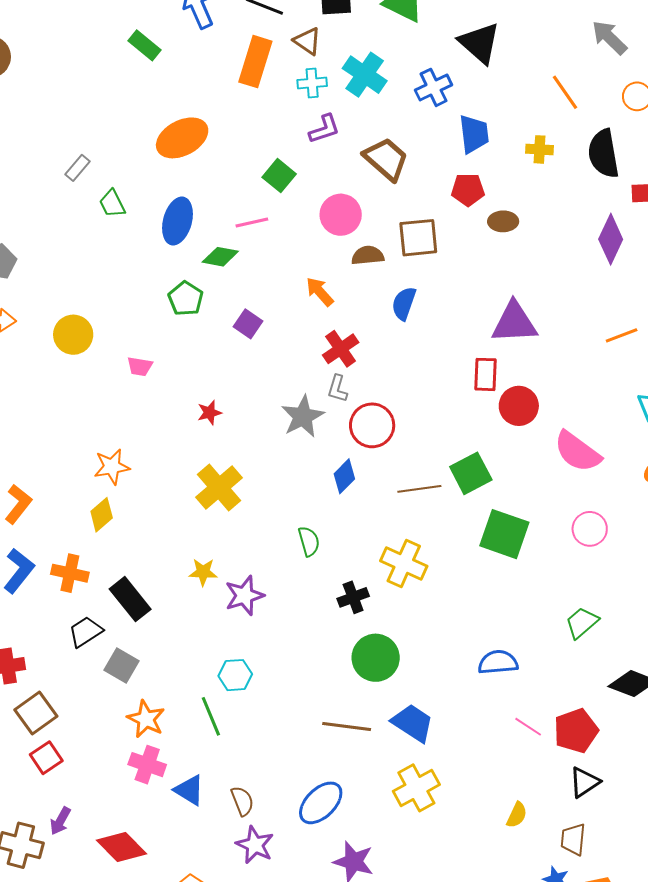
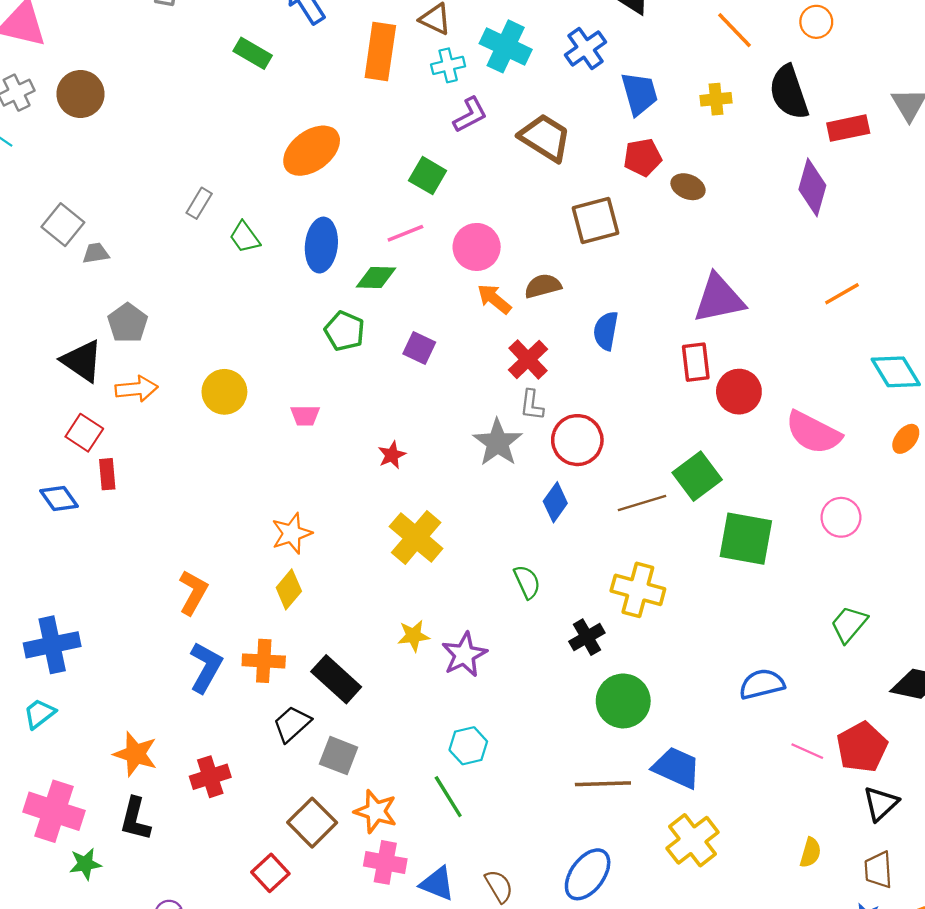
pink circle: (341, 215) -> (477, 247), moved
brown ellipse: (503, 221) -> (688, 187), turned 32
brown semicircle: (368, 255) -> (543, 286), moved
blue semicircle: (404, 303) -> (606, 331), moved
brown square: (36, 713) -> (312, 823), moved

